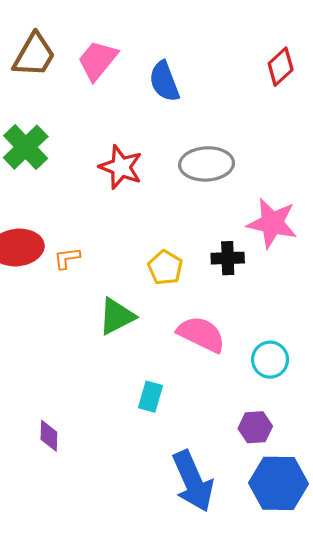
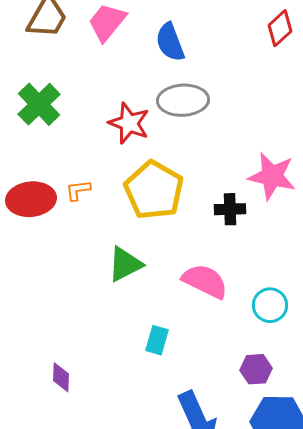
gray ellipse: (207, 164) -> (183, 100), moved
orange L-shape: (67, 258) -> (78, 190), moved
yellow pentagon: (165, 268) -> (154, 190), moved, size x1.8

